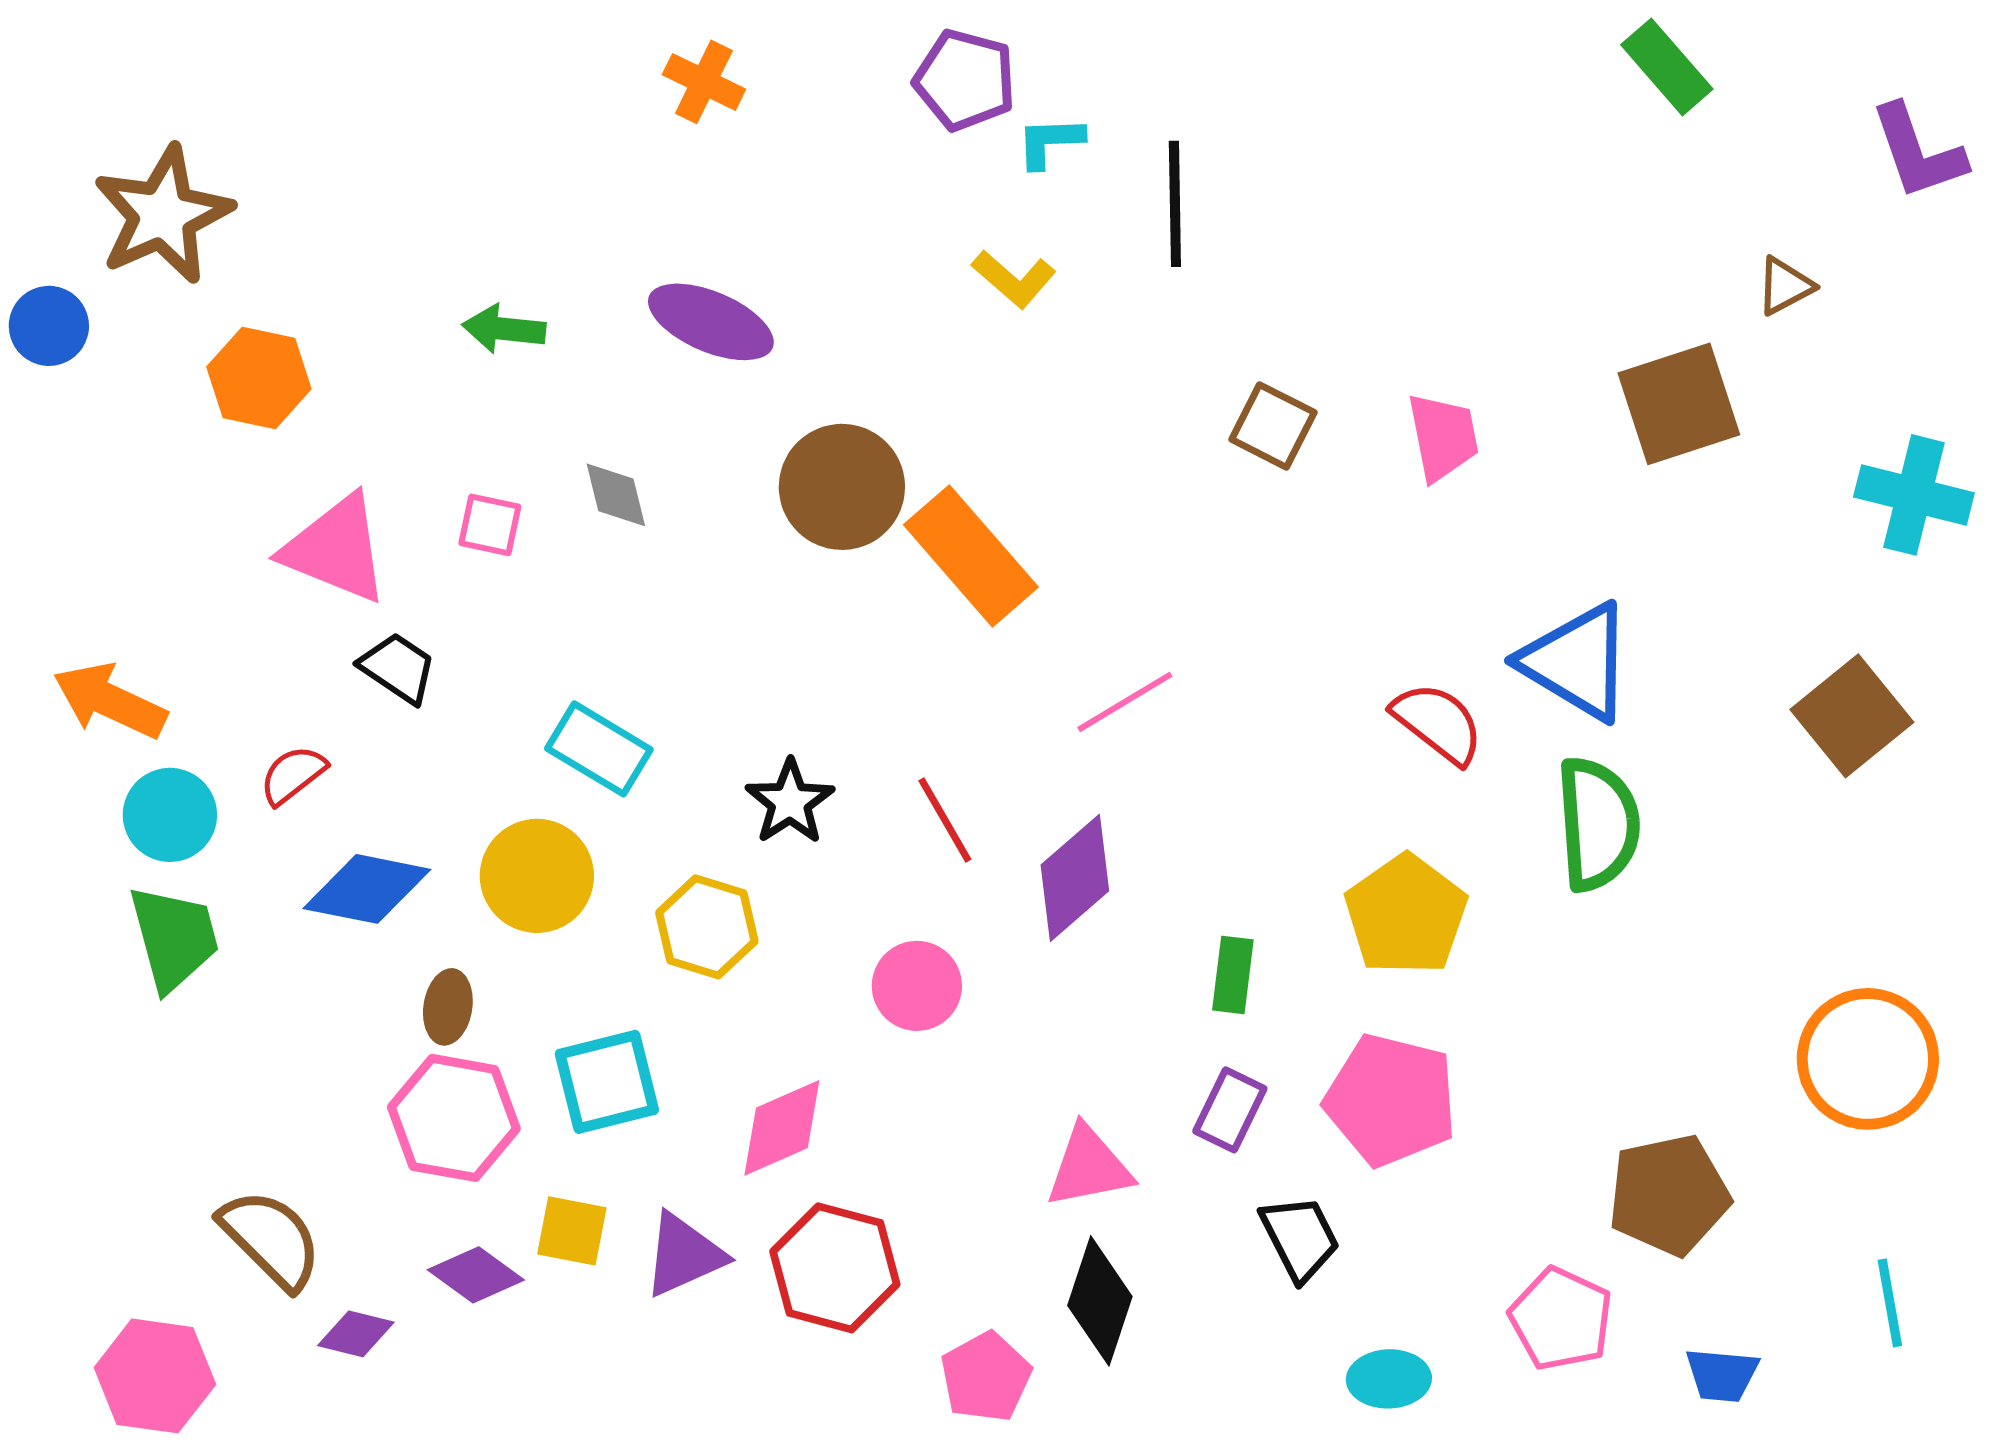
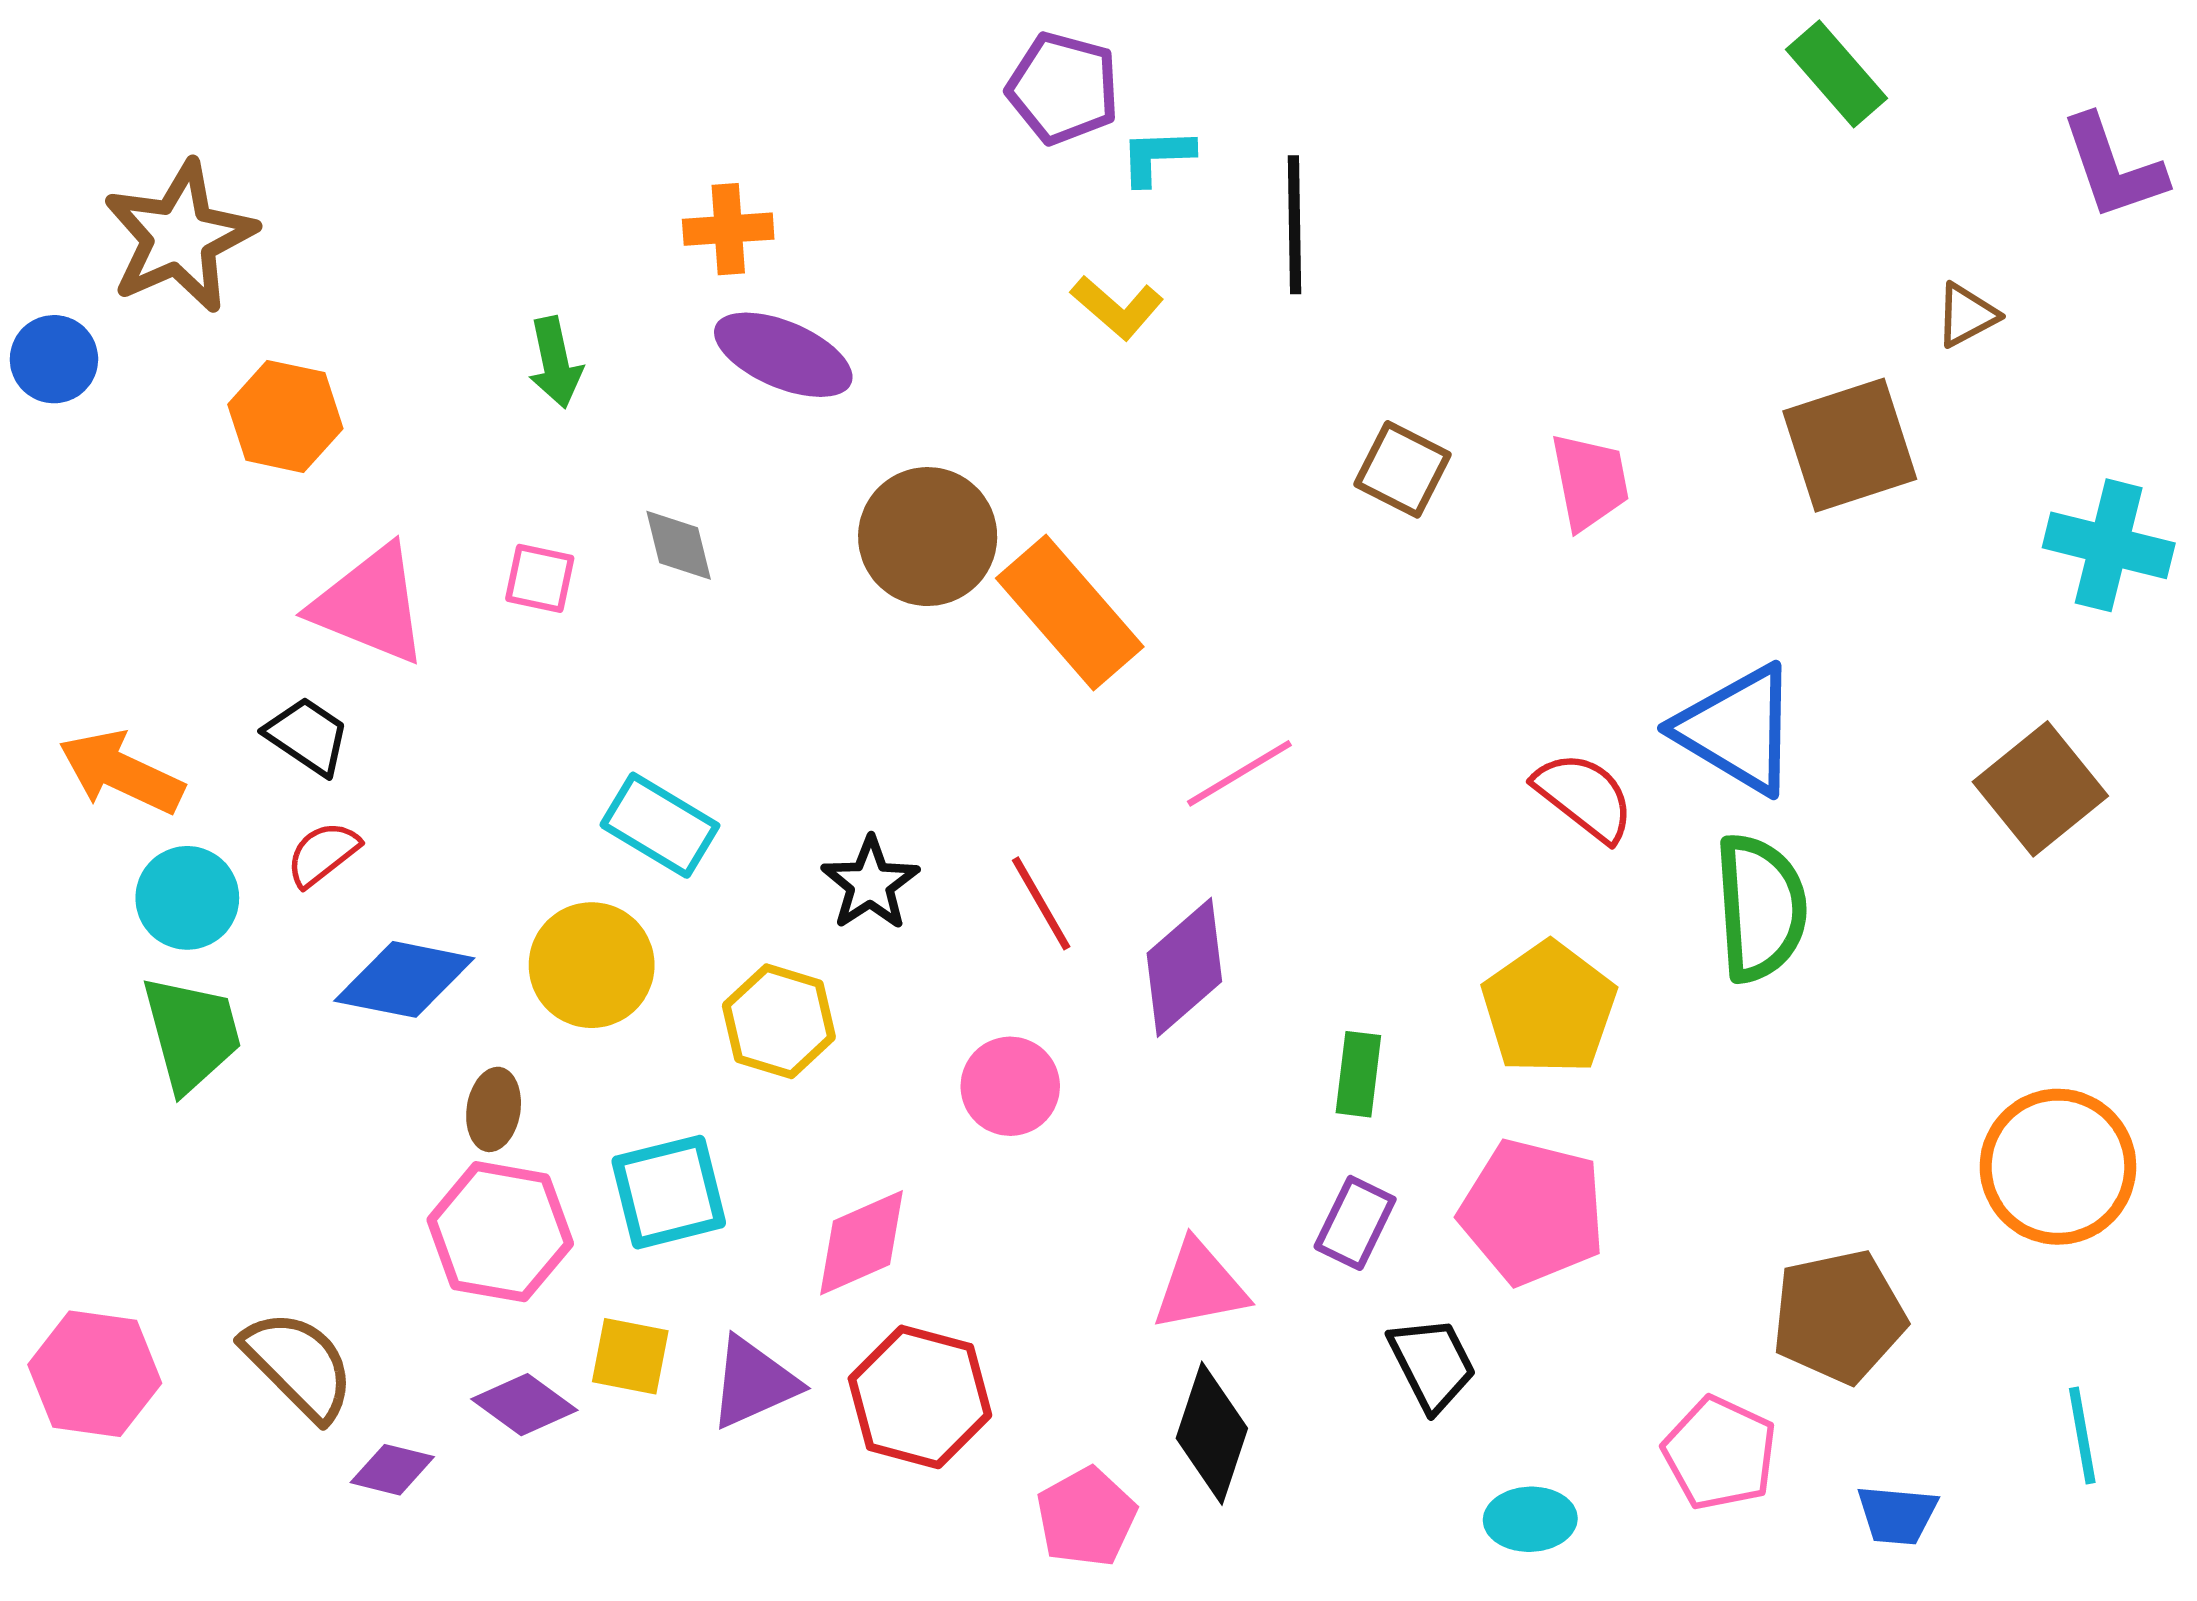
orange cross: (704, 82) -> (728, 229), moved, turned -30
green arrow: (504, 329) -> (555, 362), turned -108
black trapezoid: (398, 668) -> (307, 736), moved
pink hexagon: (155, 1376) -> (95, 1374), moved

